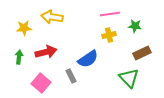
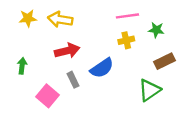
yellow star: (24, 28) -> (28, 18), moved
red arrow: (46, 52) -> (67, 51), moved
gray rectangle: (71, 76) -> (73, 80), moved
green triangle: (129, 78) -> (149, 90), turned 40

